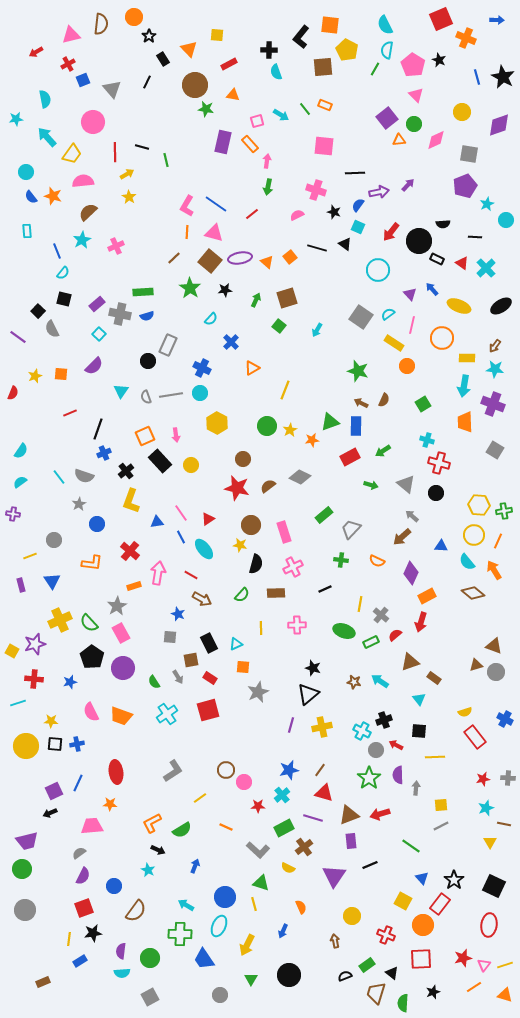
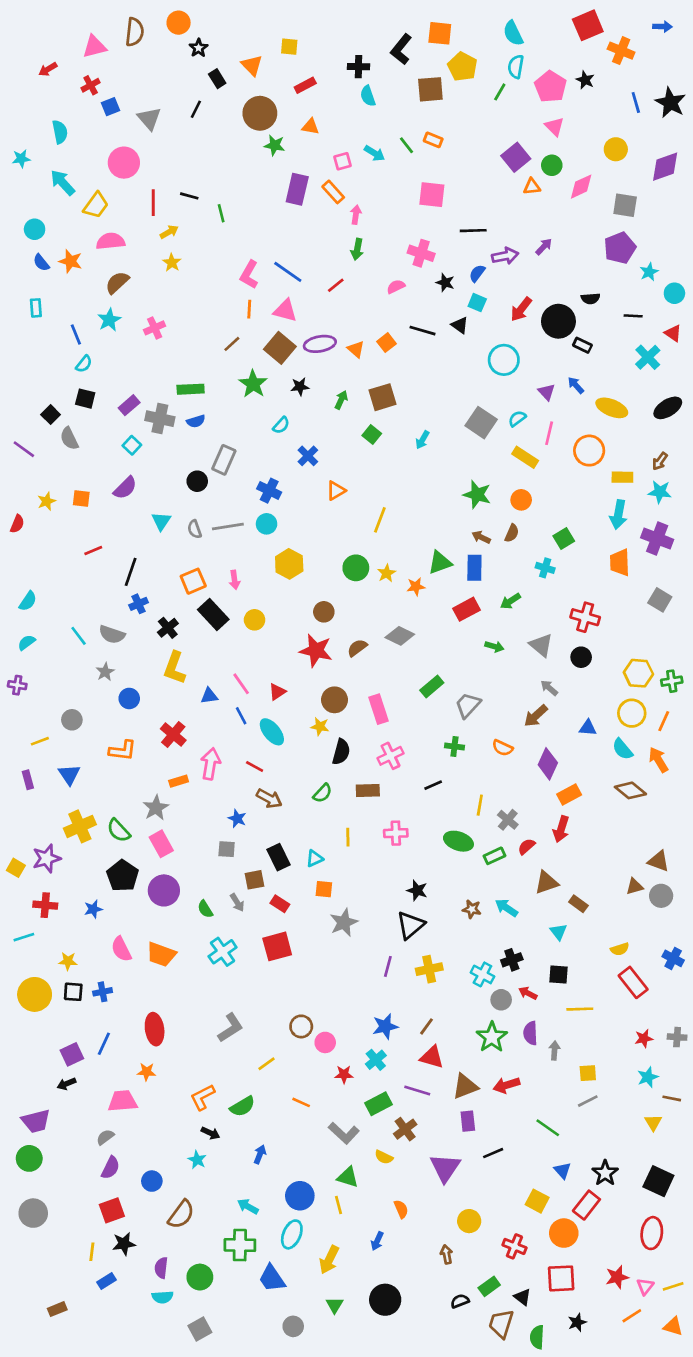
red triangle: (462, 263) -> (673, 333), moved
orange circle: (407, 366) -> (521, 500), moved
cyan cross: (427, 440) -> (545, 568), moved

